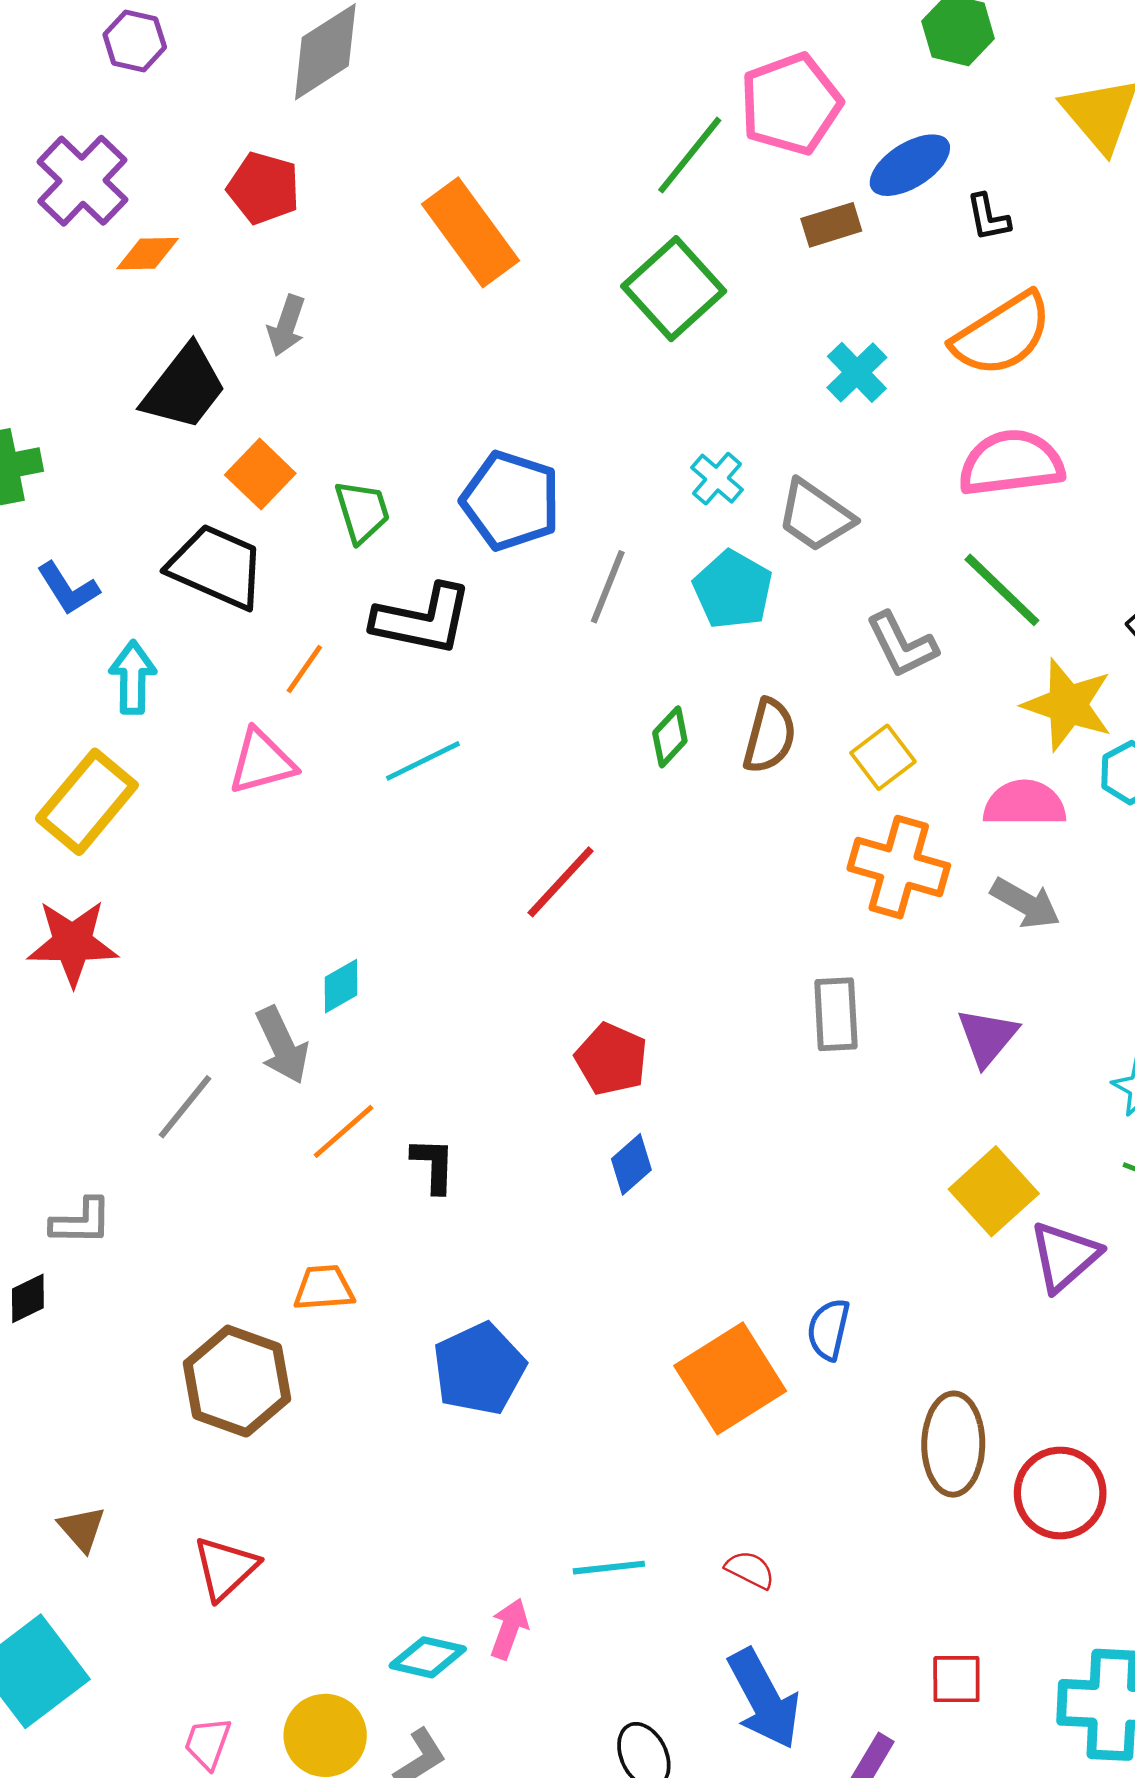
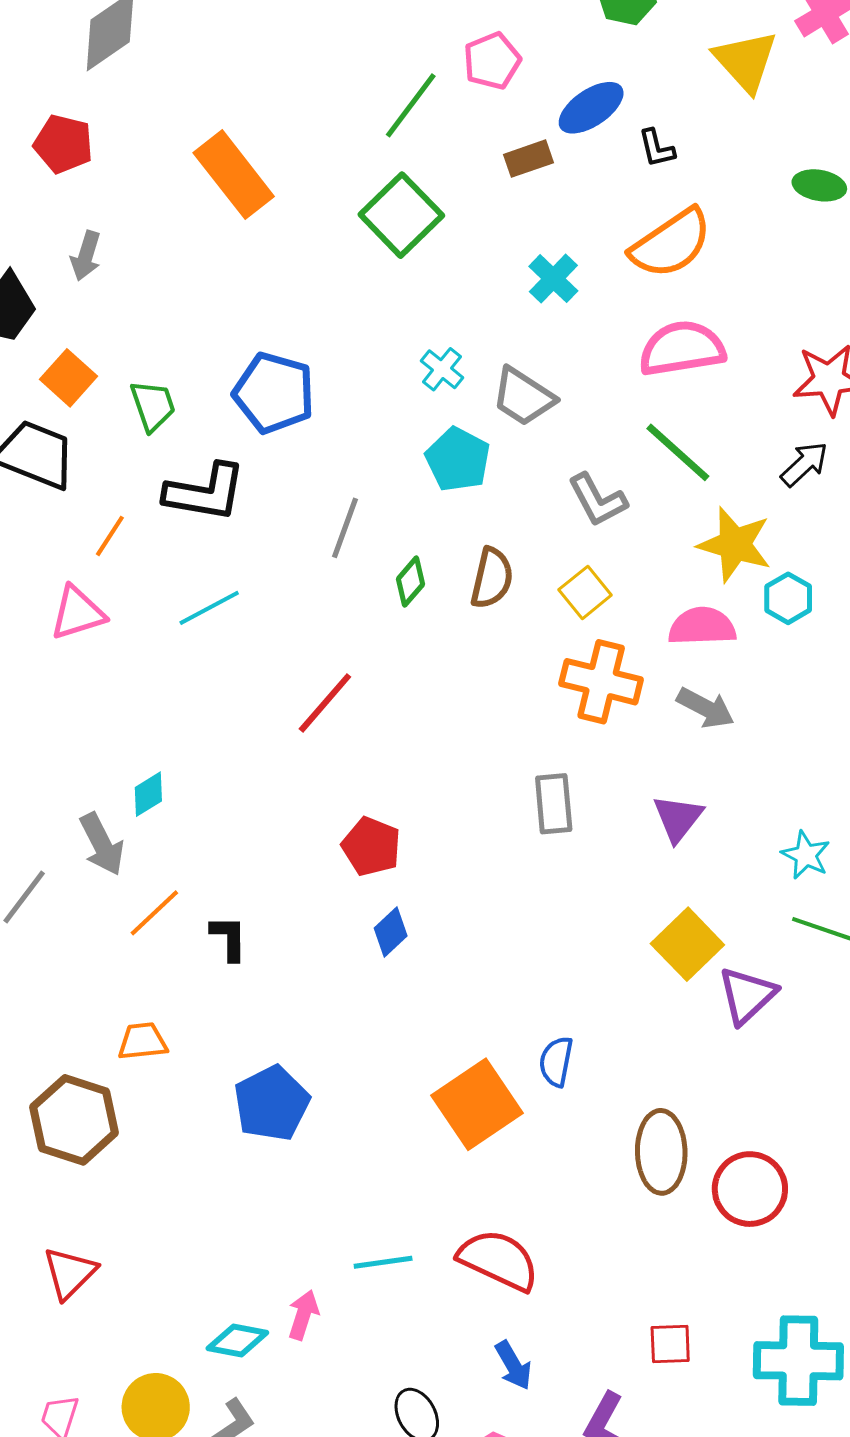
pink pentagon: (791, 104) -> (492, 61), size x0.7
gray line: (608, 587) -> (345, 528), moved
red semicircle: (750, 1570) -> (498, 1260), size x2.0
blue arrow: (764, 1699) -> (513, 1365), size x0.6

